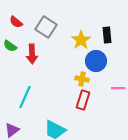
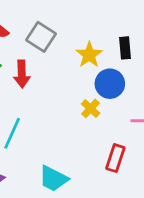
yellow cross: (82, 79) -> (91, 108), turned 32
red rectangle: (83, 100) -> (115, 158), moved

